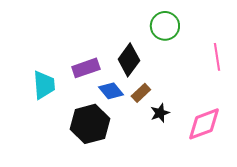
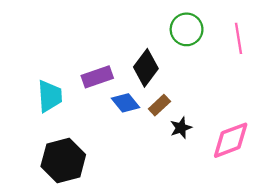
pink line: (217, 57) -> (239, 38), moved
black hexagon: (90, 124) -> (63, 161), moved

